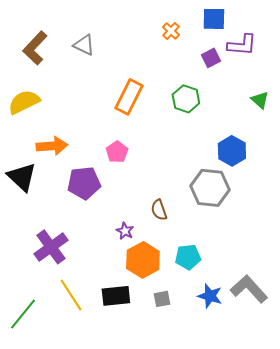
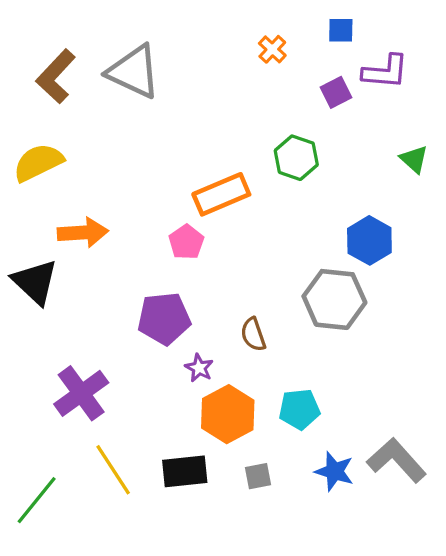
blue square: (214, 19) -> (341, 30), size x0.7
gray triangle: (84, 45) -> (134, 72), size x1.6
orange rectangle: (129, 97) -> (221, 194), moved, turned 40
purple pentagon: (84, 183) -> (164, 318), moved

